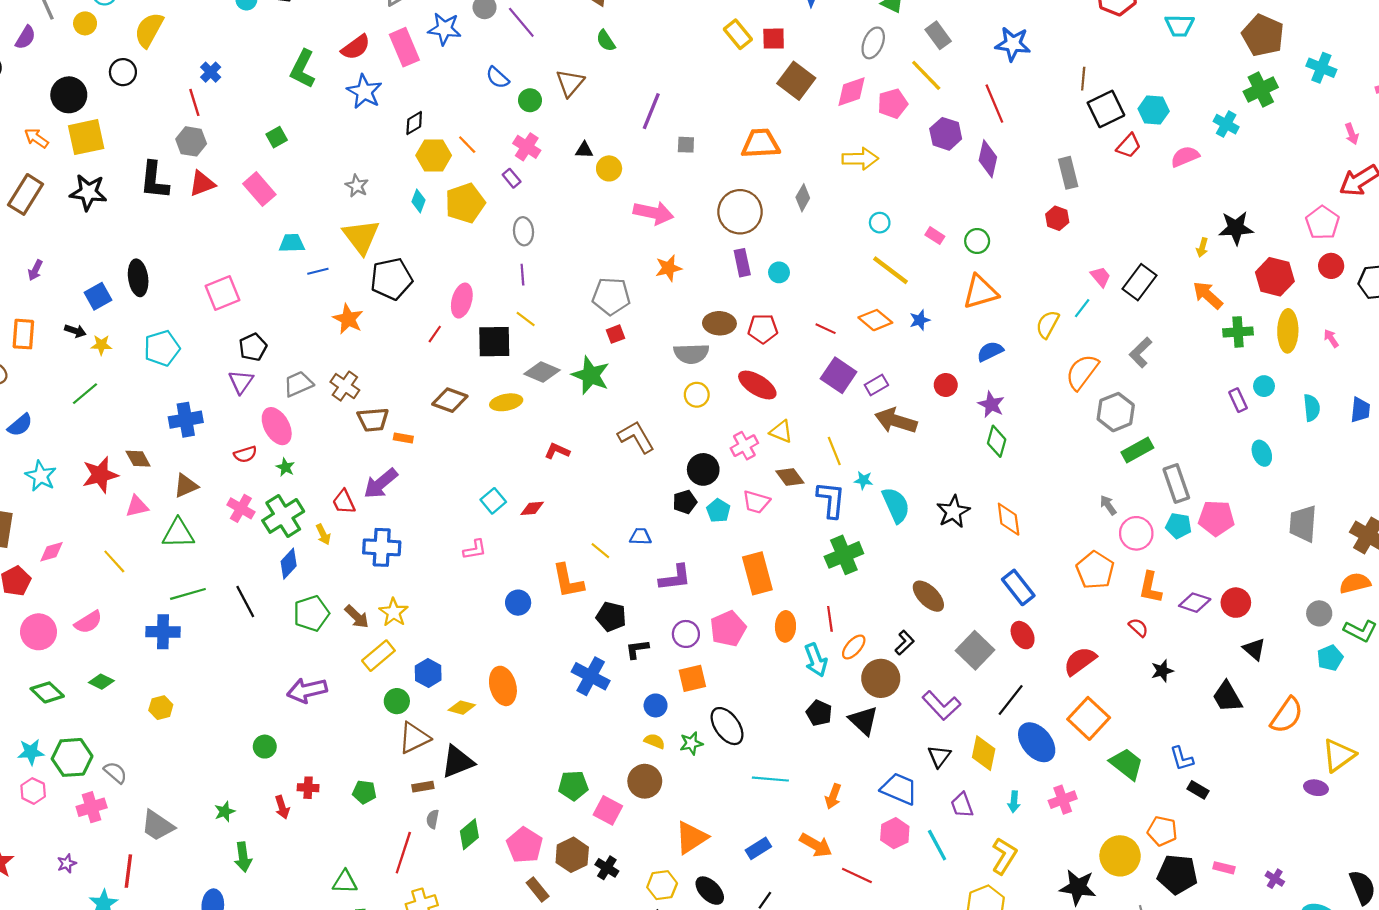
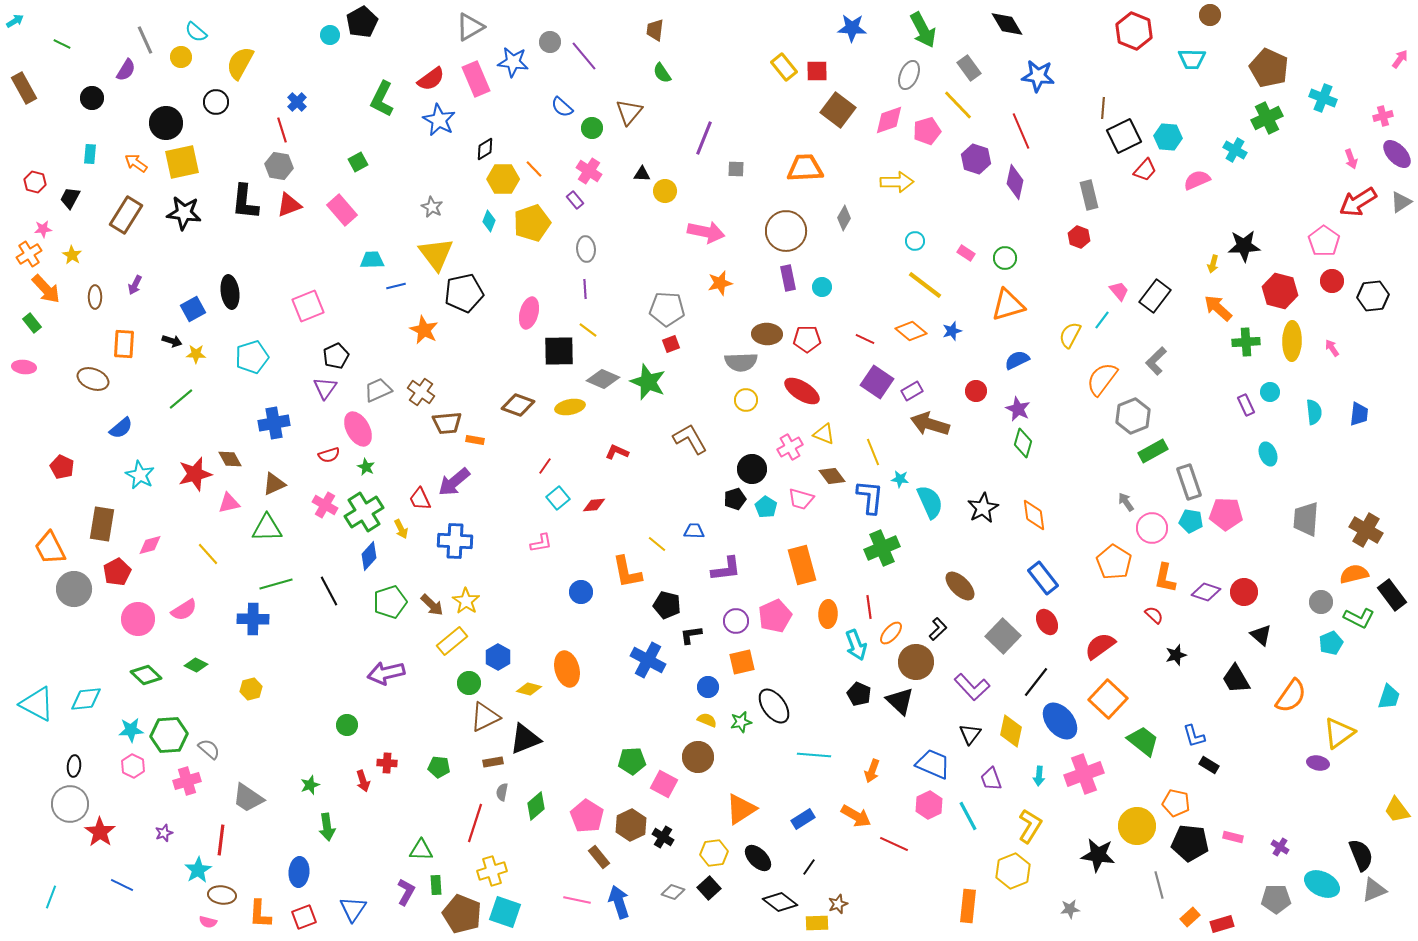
red line: (435, 334) -> (545, 466), moved
pink cross: (1063, 800) -> (1084, 774), size x1.5

